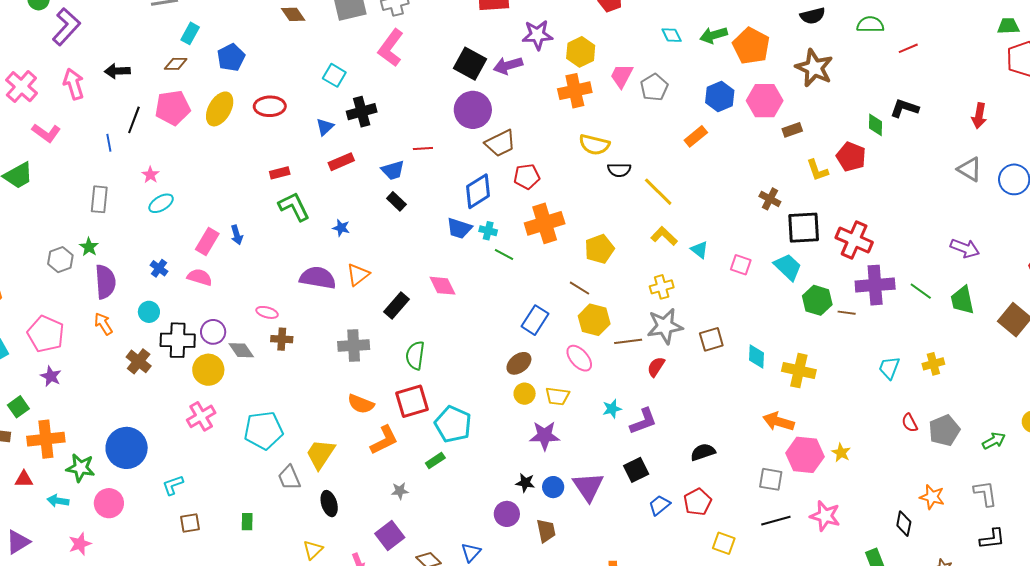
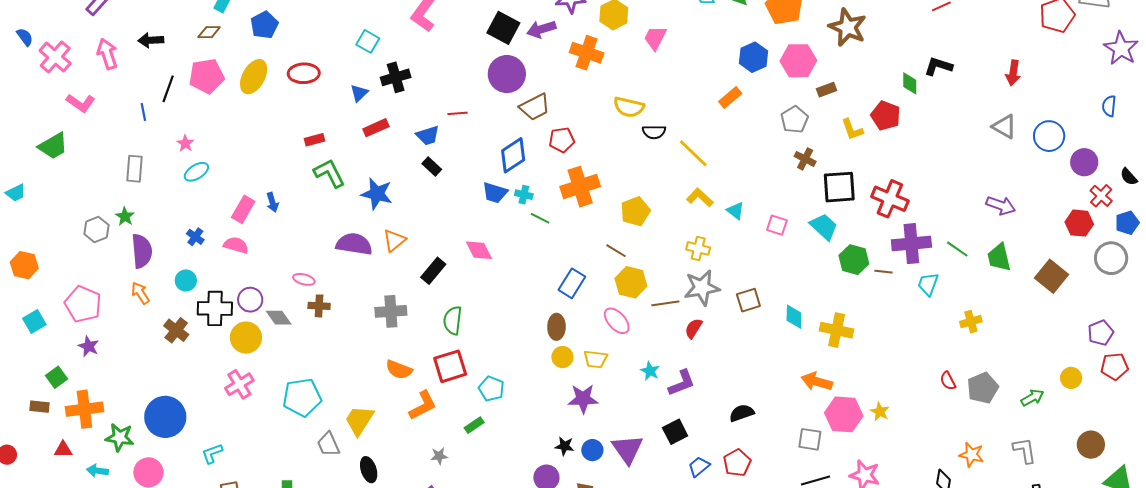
gray pentagon: (654, 87) -> (794, 120), moved
orange cross: (575, 91) -> (587, 53), moved, turned 32
blue star: (341, 228) -> (377, 194), size x1.8
yellow cross: (662, 287) -> (698, 248), turned 30
brown ellipse: (519, 363) -> (556, 327), turned -50
cyan trapezoid: (889, 368) -> (928, 284), moved
cyan star: (612, 409) -> (650, 371), turned -30
cyan pentagon: (453, 424) -> (491, 389), size x0.7

